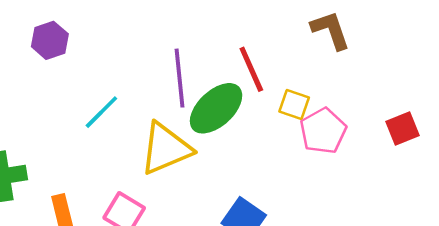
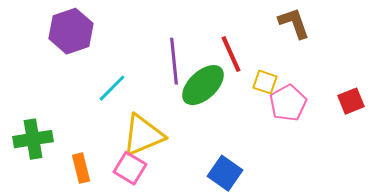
purple hexagon: (50, 40) -> (71, 31), size x1.5
yellow triangle: (166, 149) -> (143, 135), moved

